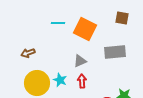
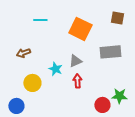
cyan line: (58, 23) -> (40, 20), moved
cyan star: (60, 80) -> (55, 69), moved
yellow circle: (37, 83) -> (32, 83), size x0.7

